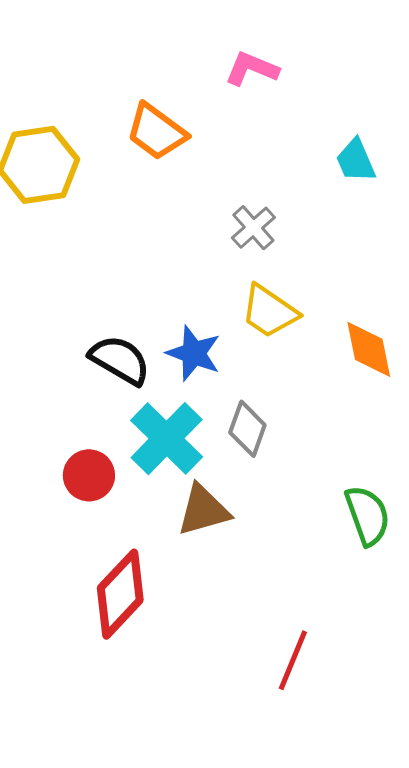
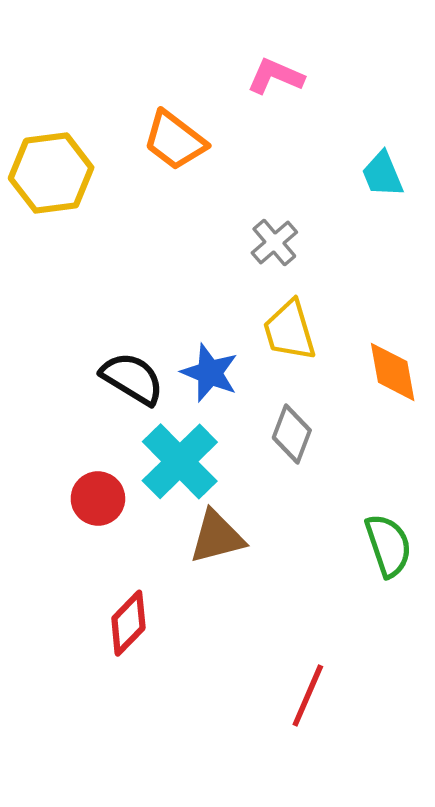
yellow trapezoid: (269, 311) -> (289, 330), turned 38
gray diamond: (247, 429) -> (292, 434), moved
red diamond: (120, 594) -> (128, 623), size x0.7

